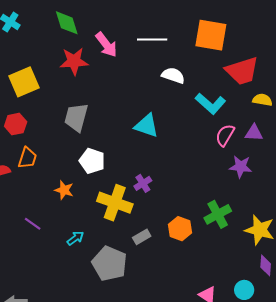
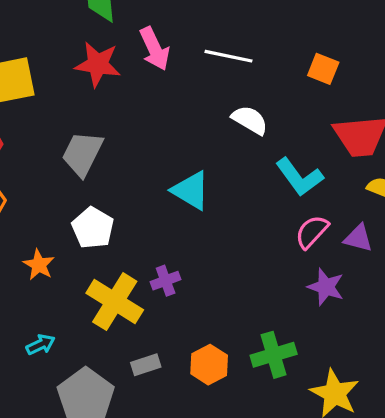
orange square: (211, 35) -> (323, 69), size x0.6

